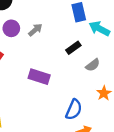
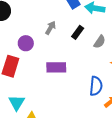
purple circle: (11, 28) -> (26, 43), moved
gray arrow: (35, 30) -> (51, 28), moved

